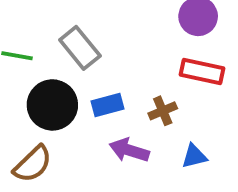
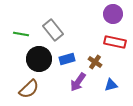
brown cross: (163, 111) -> (95, 62), turned -32
purple arrow: (129, 150) -> (78, 82), turned -72

